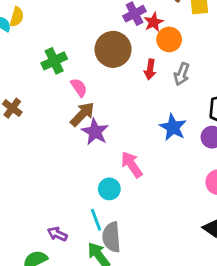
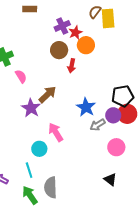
brown circle: (113, 49) -> (59, 50), moved, size x0.7
gray arrow: (182, 74) -> (98, 125), moved, turned 35
brown arrow: (82, 114) -> (48, 94), moved
gray semicircle: (112, 237) -> (51, 187), moved

